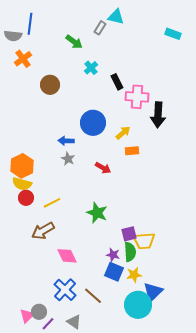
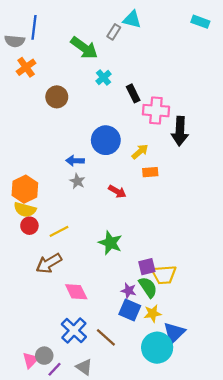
cyan rectangle: (173, 34) -> (200, 22), moved
green arrow: (74, 42) -> (84, 48), size x1.4
green semicircle: (130, 252) -> (148, 287), turned -30

